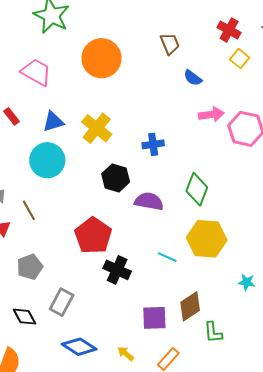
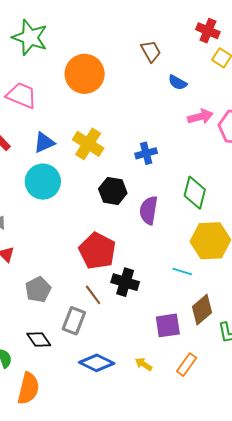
purple semicircle: (149, 201) -> (149, 210), turned -84
brown line: (29, 210) -> (93, 295), moved
cyan line: (167, 257) -> (182, 272), moved

